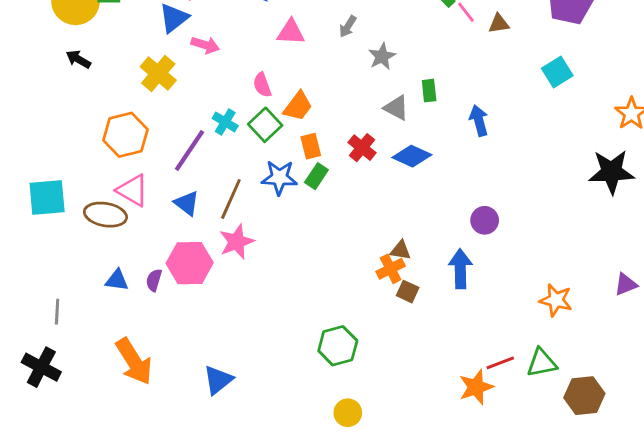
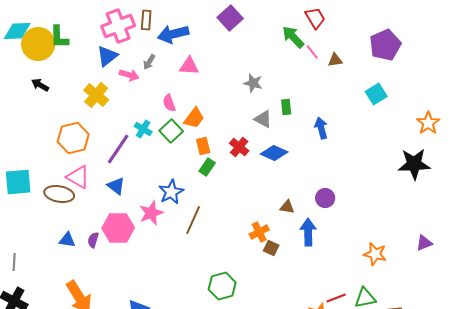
gray arrow: (348, 26) -> (149, 62), moved
gray star: (382, 56) -> (253, 83), turned -30
blue star: (279, 178) -> (171, 192), moved, turned -30
brown line: (231, 199) -> (193, 220), moved
brown triangle: (401, 250) -> (287, 207), moved
gray line: (57, 312) -> (14, 262), moved

